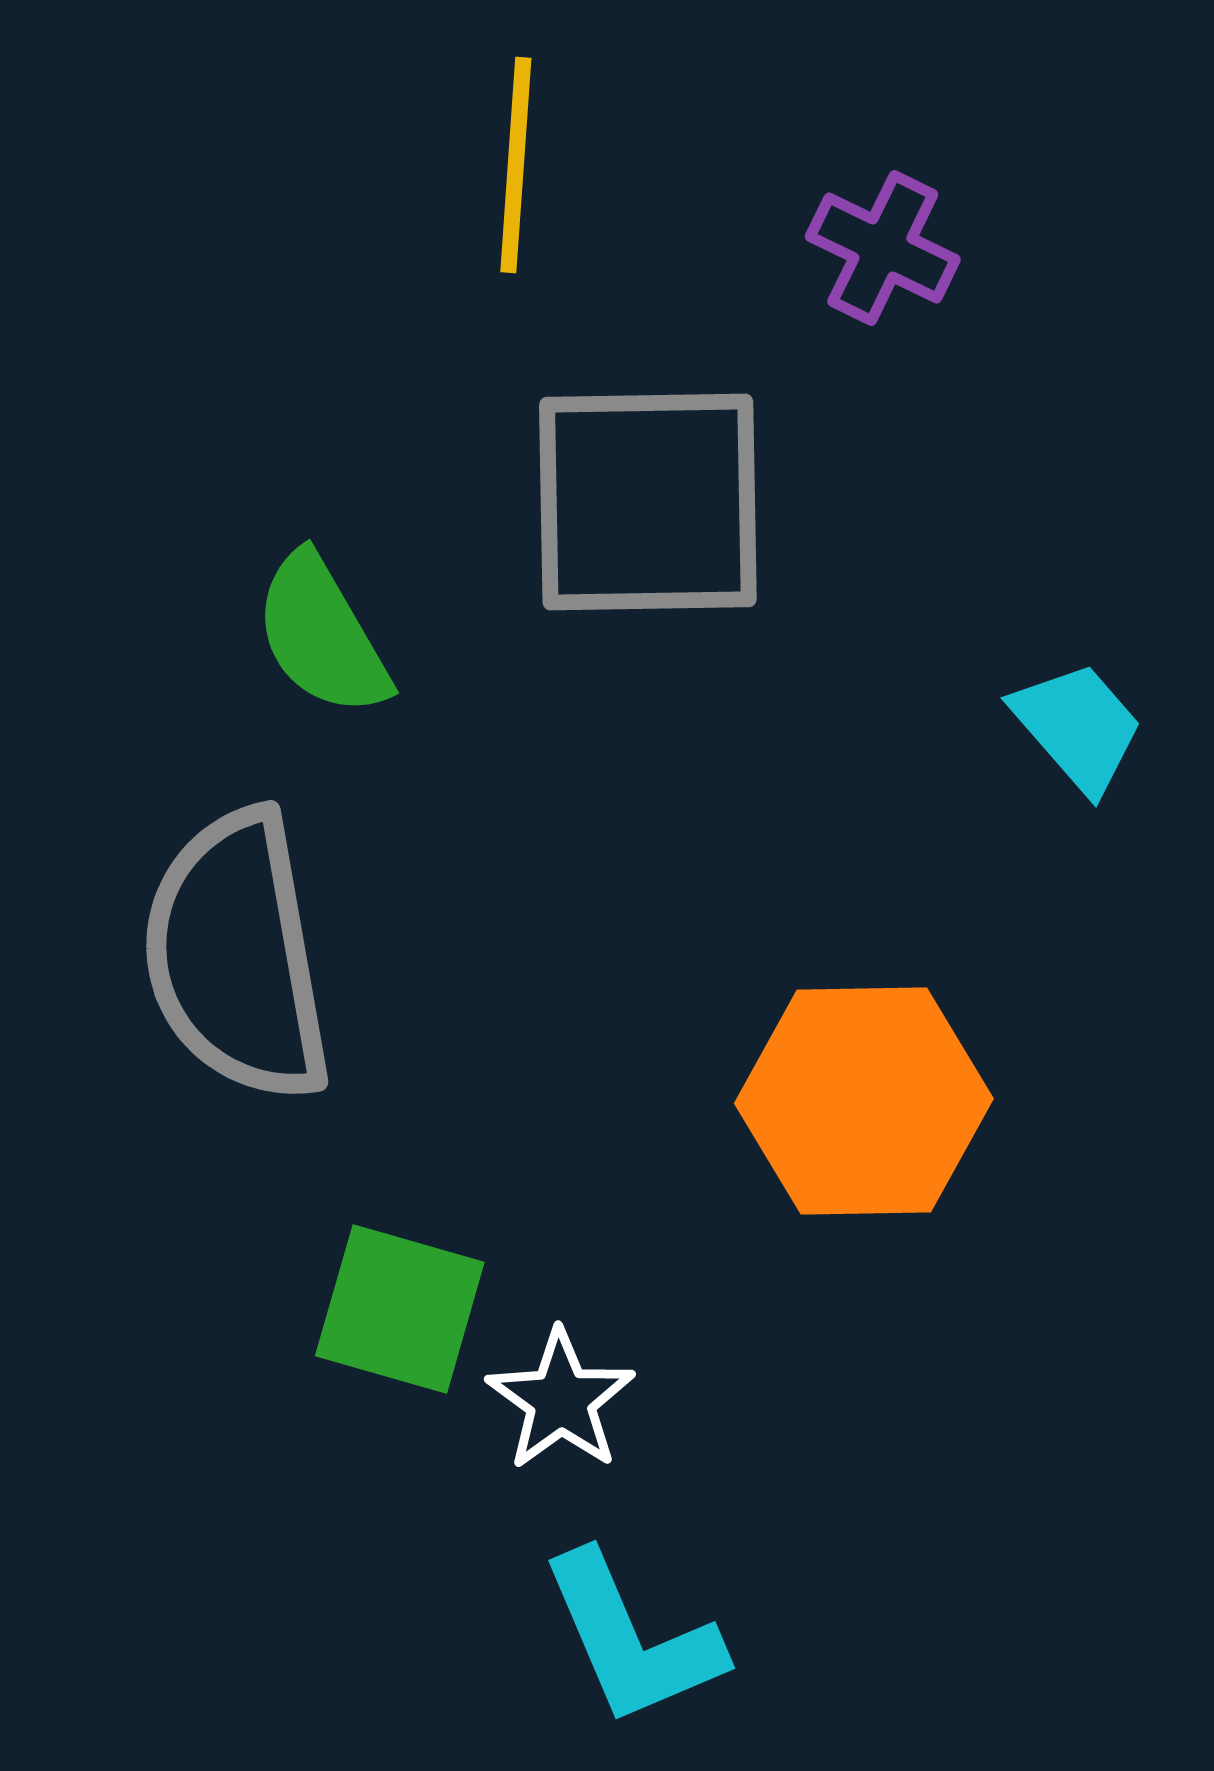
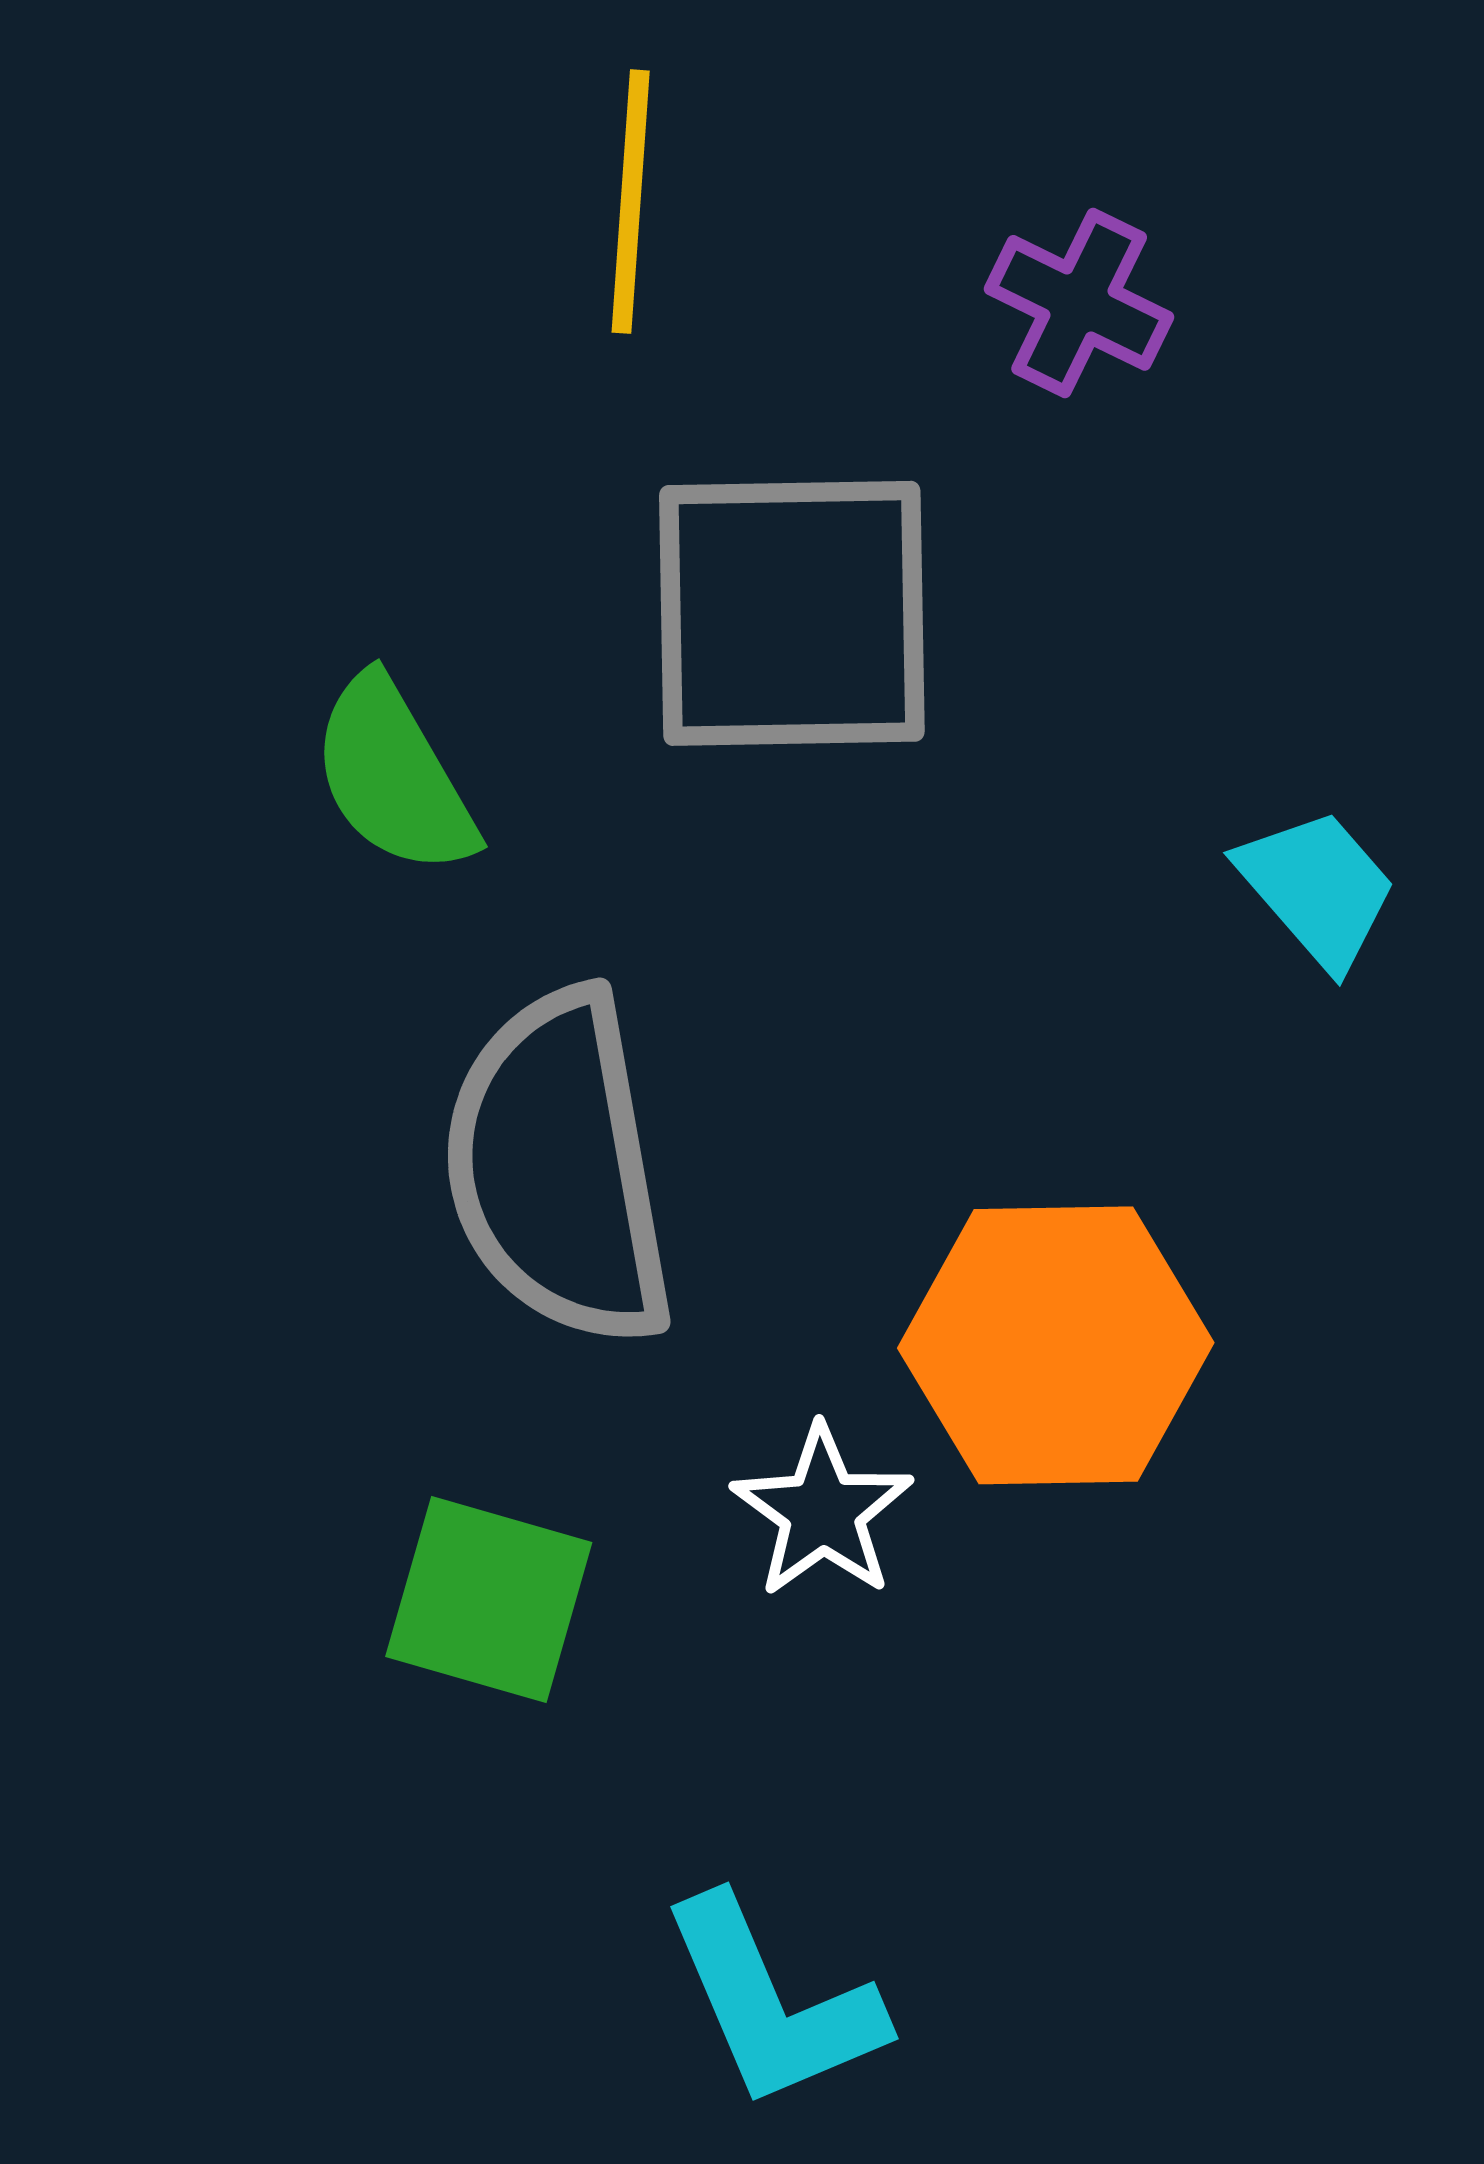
gray semicircle: (237, 956) -> (558, 1168), moved
white star: (561, 1400) -> (822, 1512), moved

